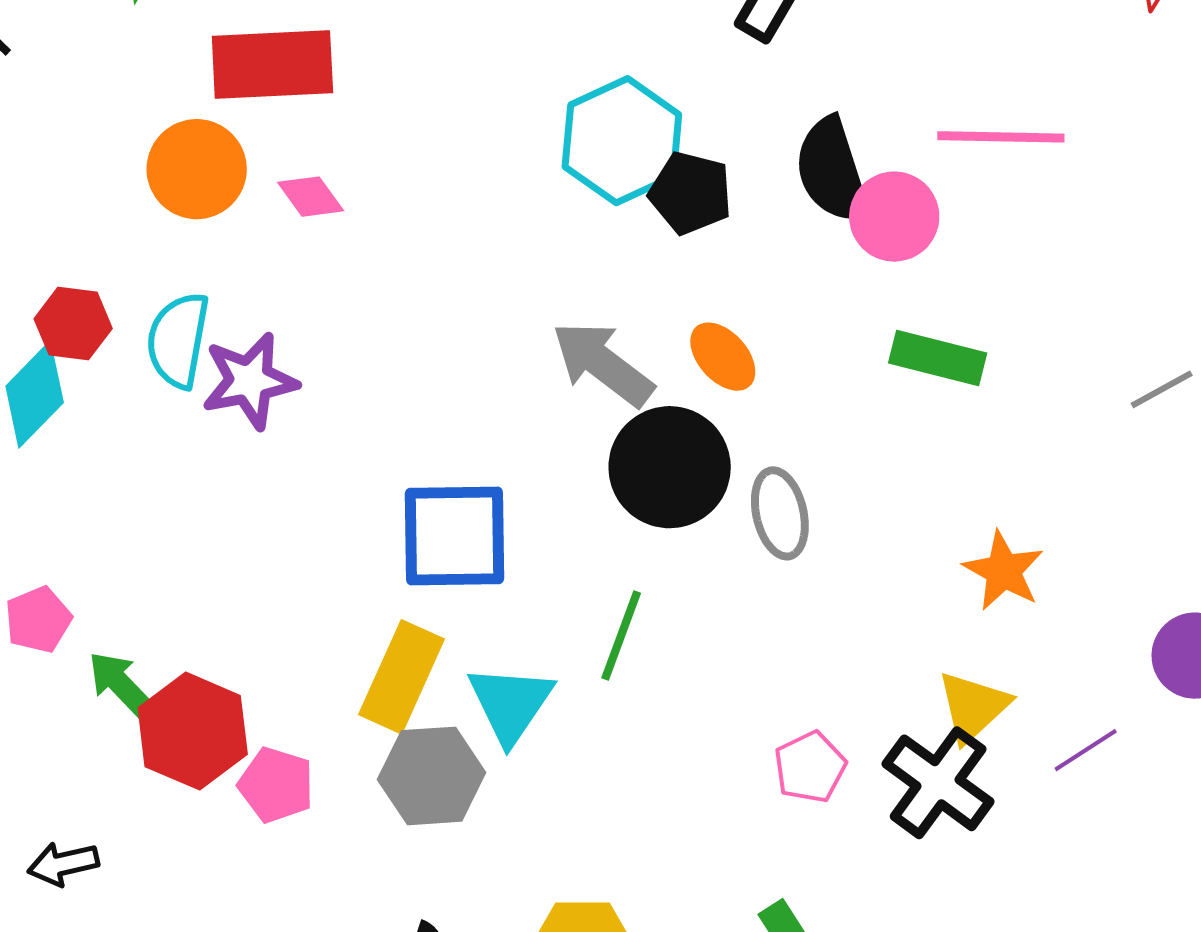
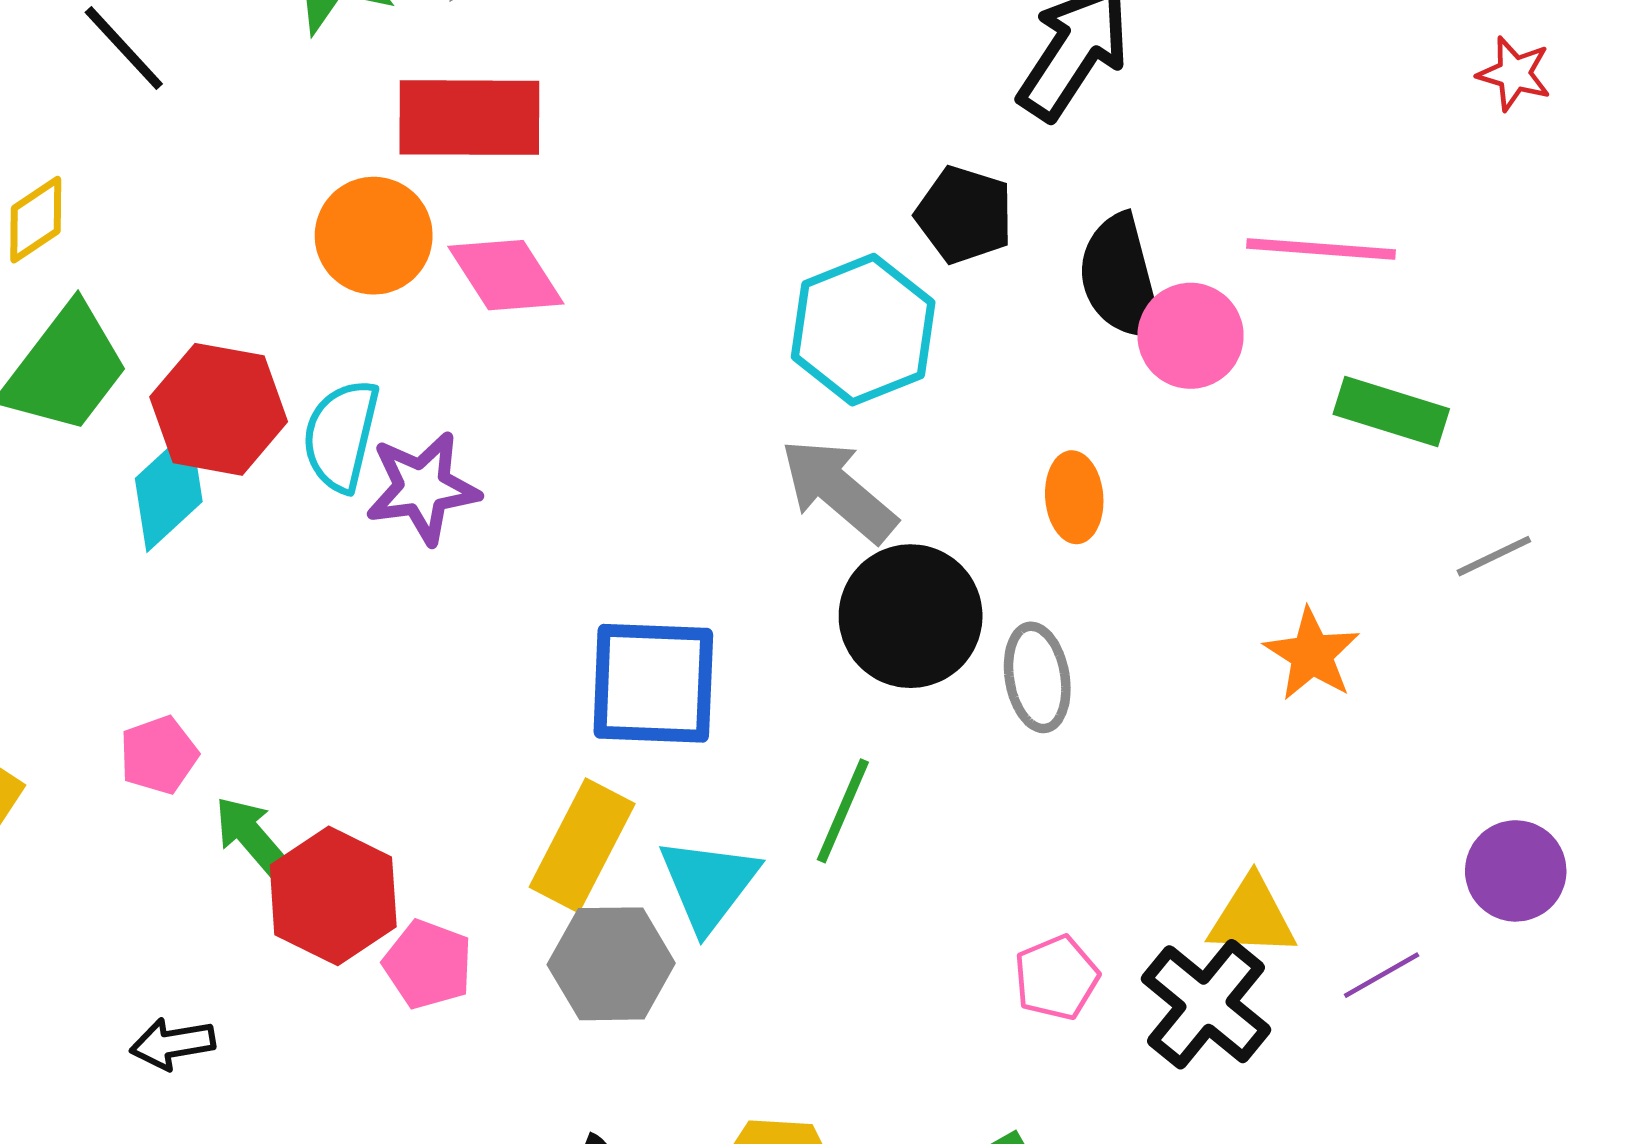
cyan hexagon: (622, 141) -> (863, 330), moved
black pentagon: (691, 193) -> (964, 215), moved
pink diamond: (311, 197) -> (506, 275), size x1.5
red hexagon: (73, 324) -> (219, 409), size x1.5
orange ellipse: (723, 357) -> (1074, 497), moved, turned 34
green rectangle: (938, 358) -> (1391, 411), moved
orange star: (1004, 571) -> (1312, 654), moved
yellow triangle: (973, 707) -> (1252, 917), turned 42

